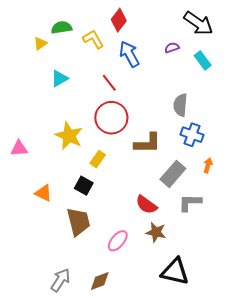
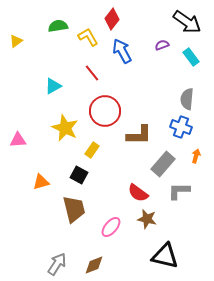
yellow triangle: (40, 43) -> (16, 41), moved
cyan triangle: (59, 78) -> (53, 86), moved
red line: (109, 83) -> (92, 73), moved
gray semicircle: (180, 105) -> (187, 99), moved
orange triangle: (43, 193) -> (41, 182), turned -42

